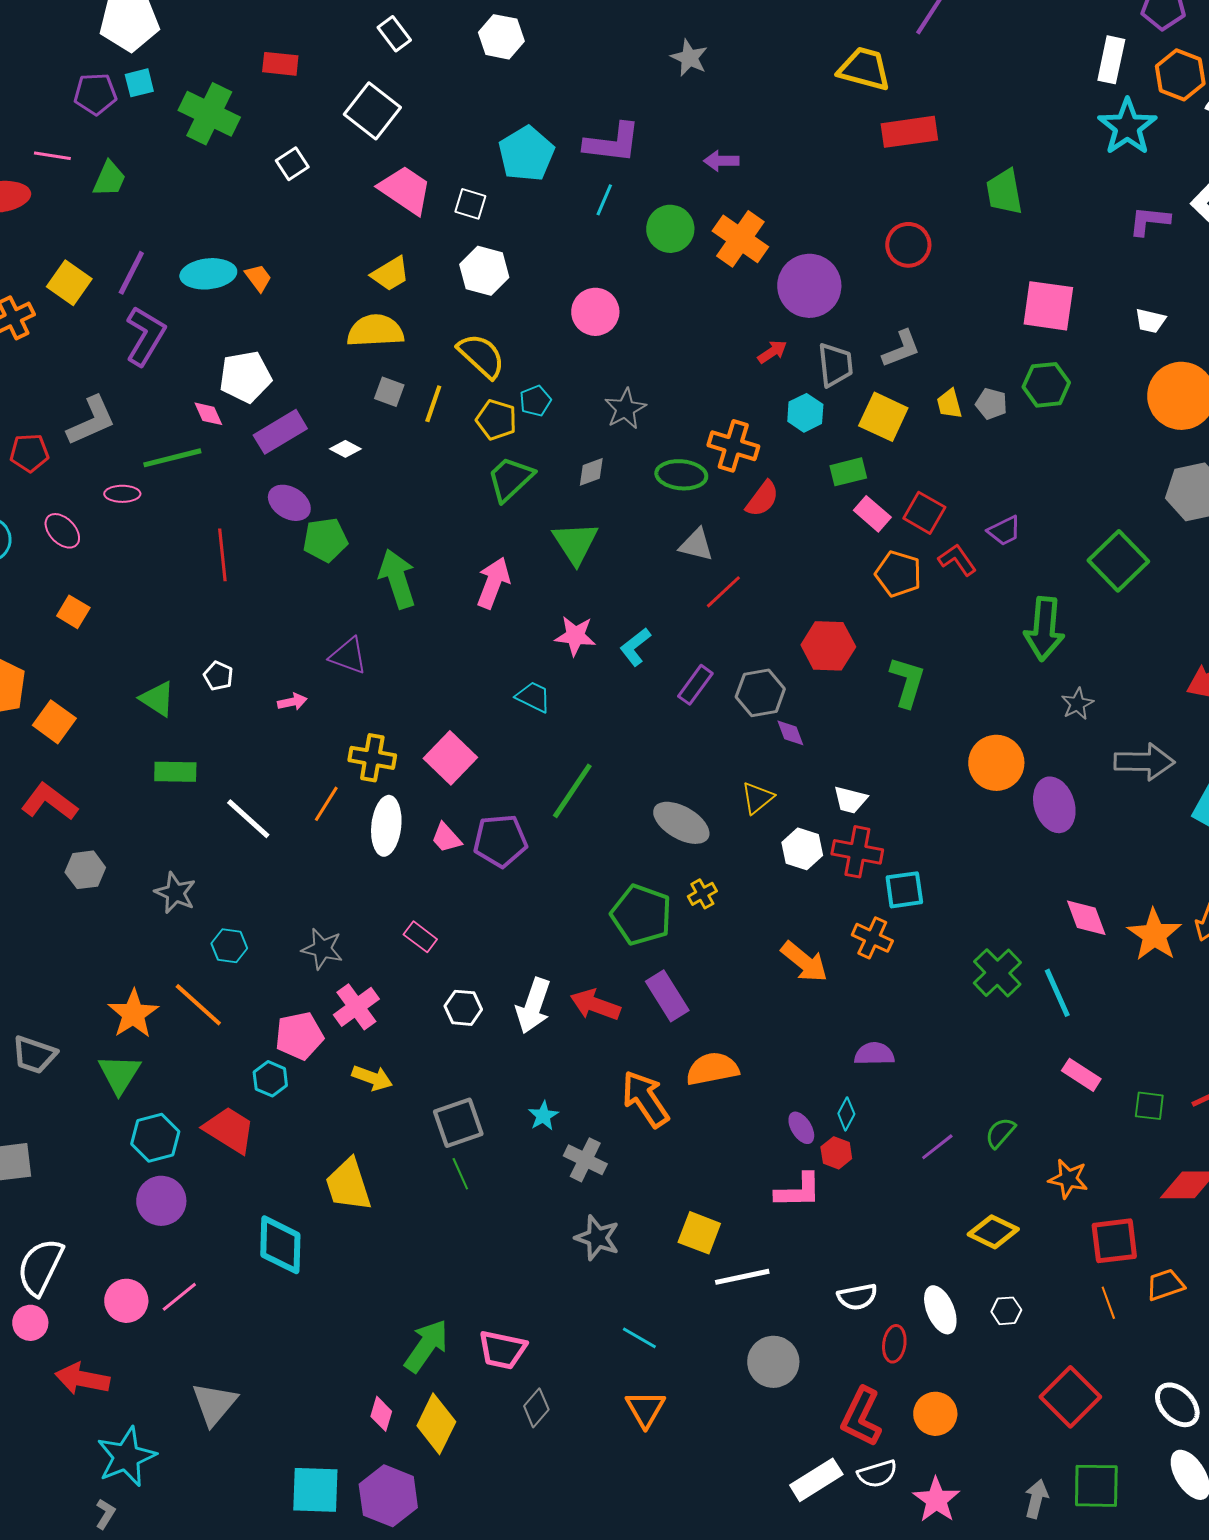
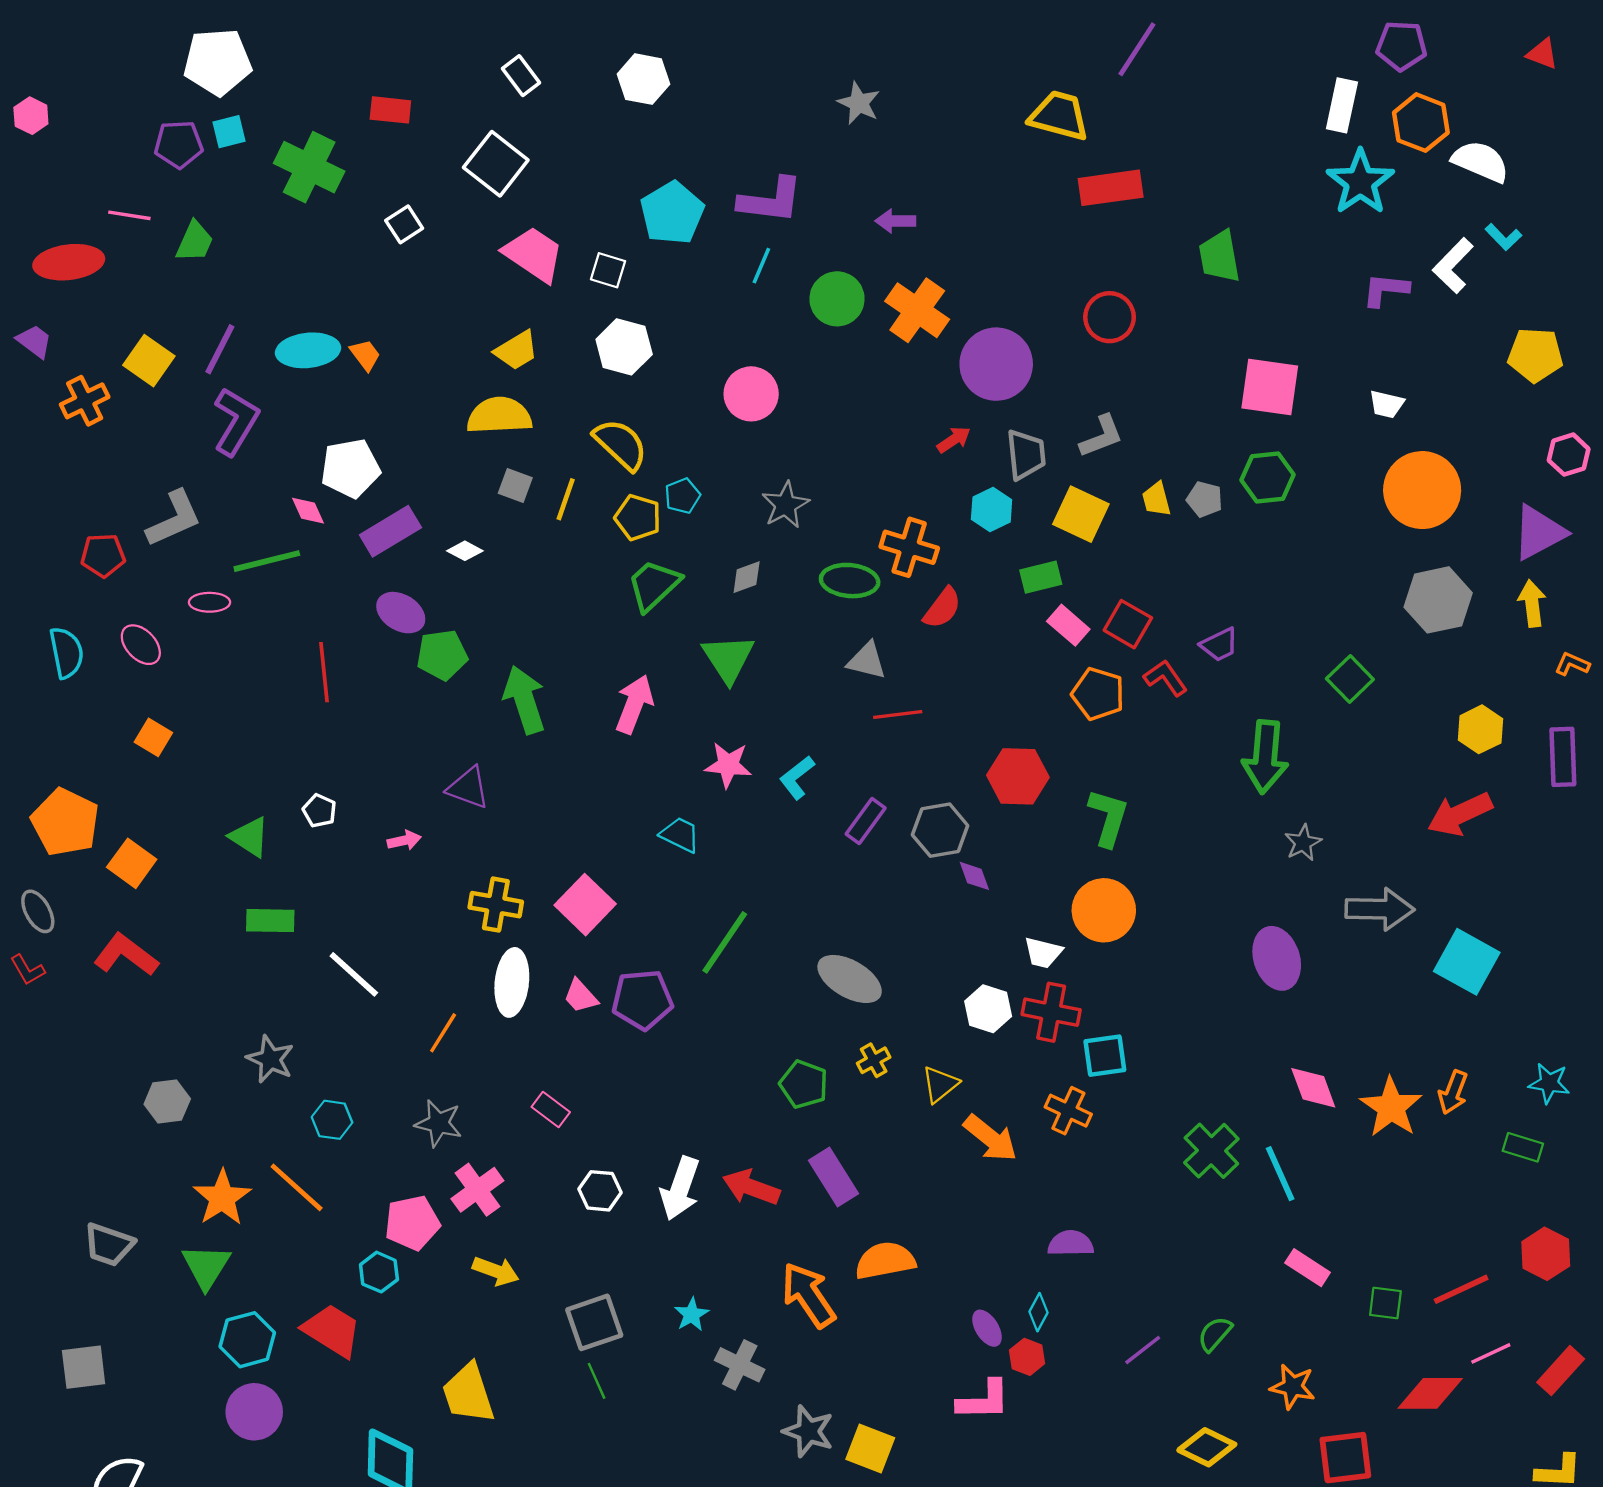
green square: (1118, 561) -> (1350, 679), size x0.7
red line: (723, 592) -> (898, 714), turned 36
orange circle: (996, 763) -> (1104, 910), moved
yellow triangle: (757, 798) -> (940, 1084), moved
orange line: (326, 804) -> (443, 1033), moved
gray hexagon: (85, 870) -> (167, 1101), moved
green pentagon: (641, 915) -> (804, 1084), size x0.7
gray star: (597, 1238) -> (808, 1431), moved

